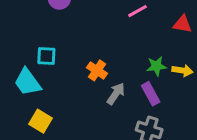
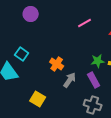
cyan square: (46, 56) -> (22, 54), turned 32
yellow square: (41, 121) -> (38, 99), moved

